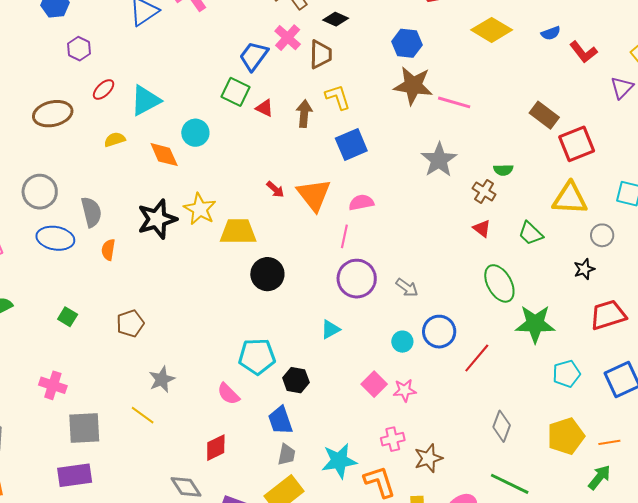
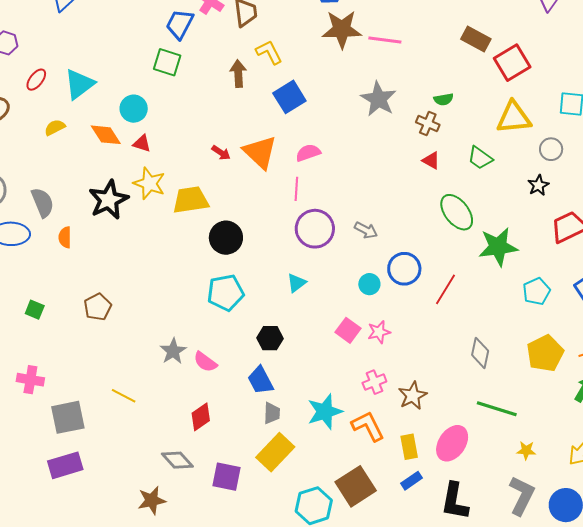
red triangle: (265, 108) -> (142, 143), moved
cyan pentagon: (257, 356) -> (226, 293), moved
gray star: (162, 379) -> (173, 351), moved

